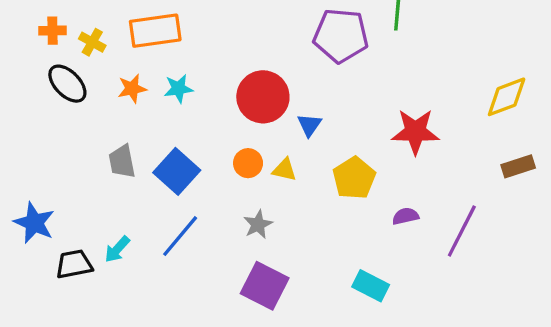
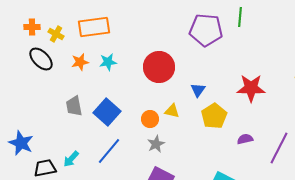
blue triangle: (309, 125) -> (198, 90), moved
orange circle: (248, 163) -> (150, 119), moved

